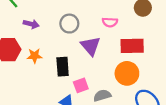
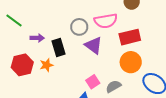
pink semicircle: (110, 22) -> (106, 21), size x1.6
gray circle: (69, 24) -> (79, 27), moved
black rectangle: (63, 67) -> (59, 47), moved

